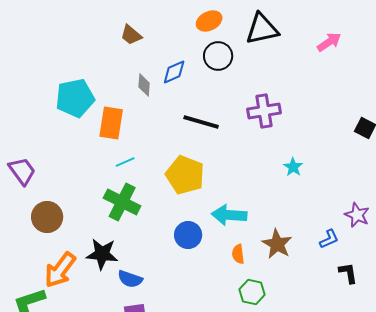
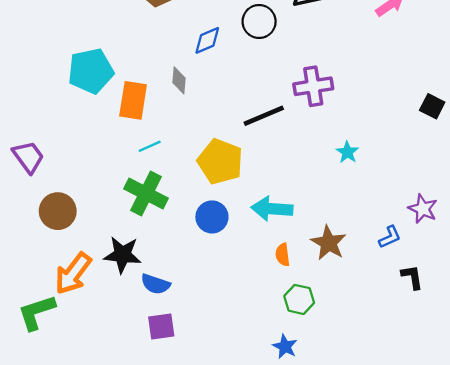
gray diamond: (144, 85) -> (179, 80), moved
black line: (201, 122) -> (264, 116), moved, turned -39
blue circle: (188, 235) -> (212, 217), moved

